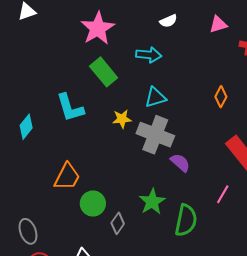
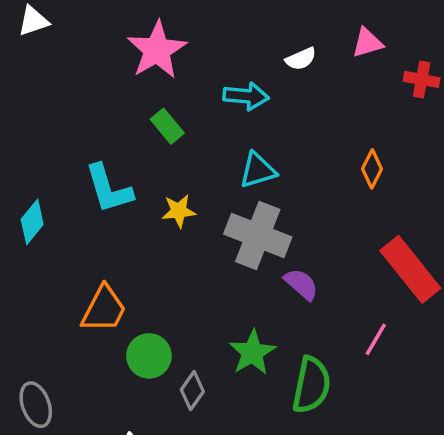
white semicircle: (168, 21) -> (301, 59), moved
green rectangle: (104, 72) -> (167, 126), size x0.7
yellow star: (122, 119) -> (179, 211), moved

